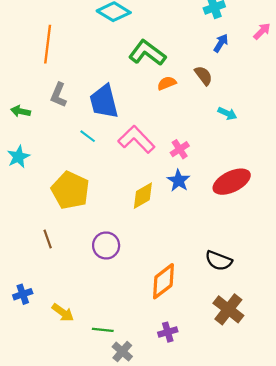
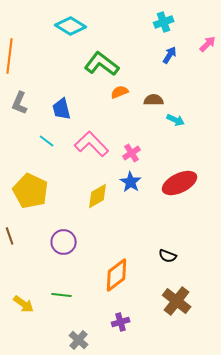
brown semicircle: (203, 76) -> (154, 100), moved, turned -54
blue trapezoid: (104, 102) -> (62, 109), size x0.7
black semicircle: (219, 261) -> (168, 256), size x0.7
green line: (103, 330) -> (62, 295), moved

